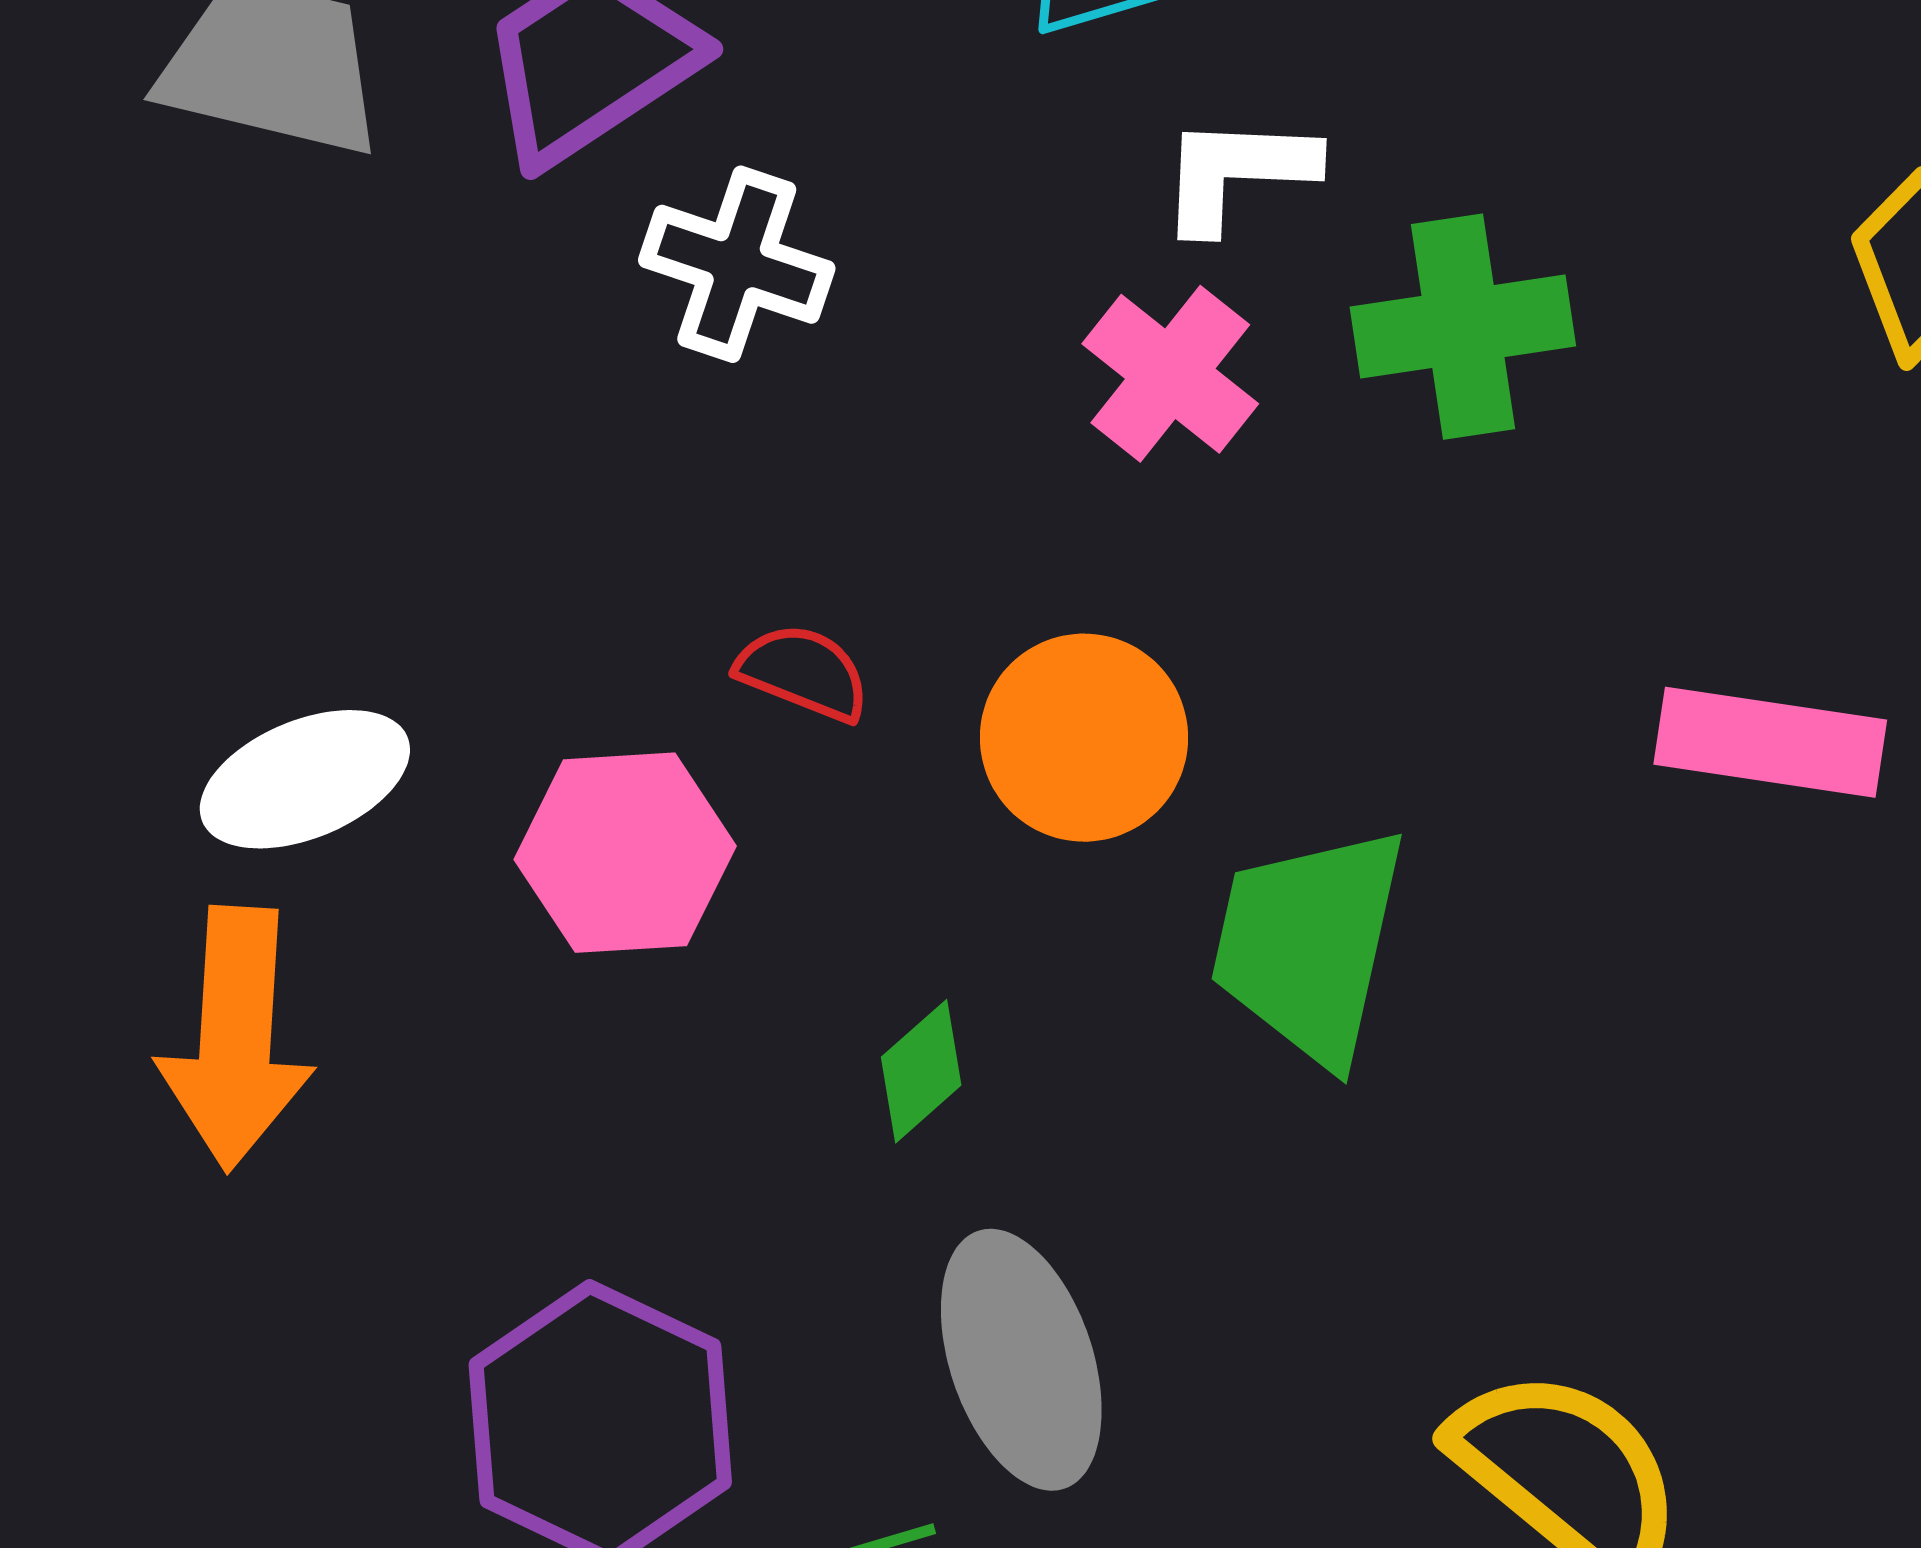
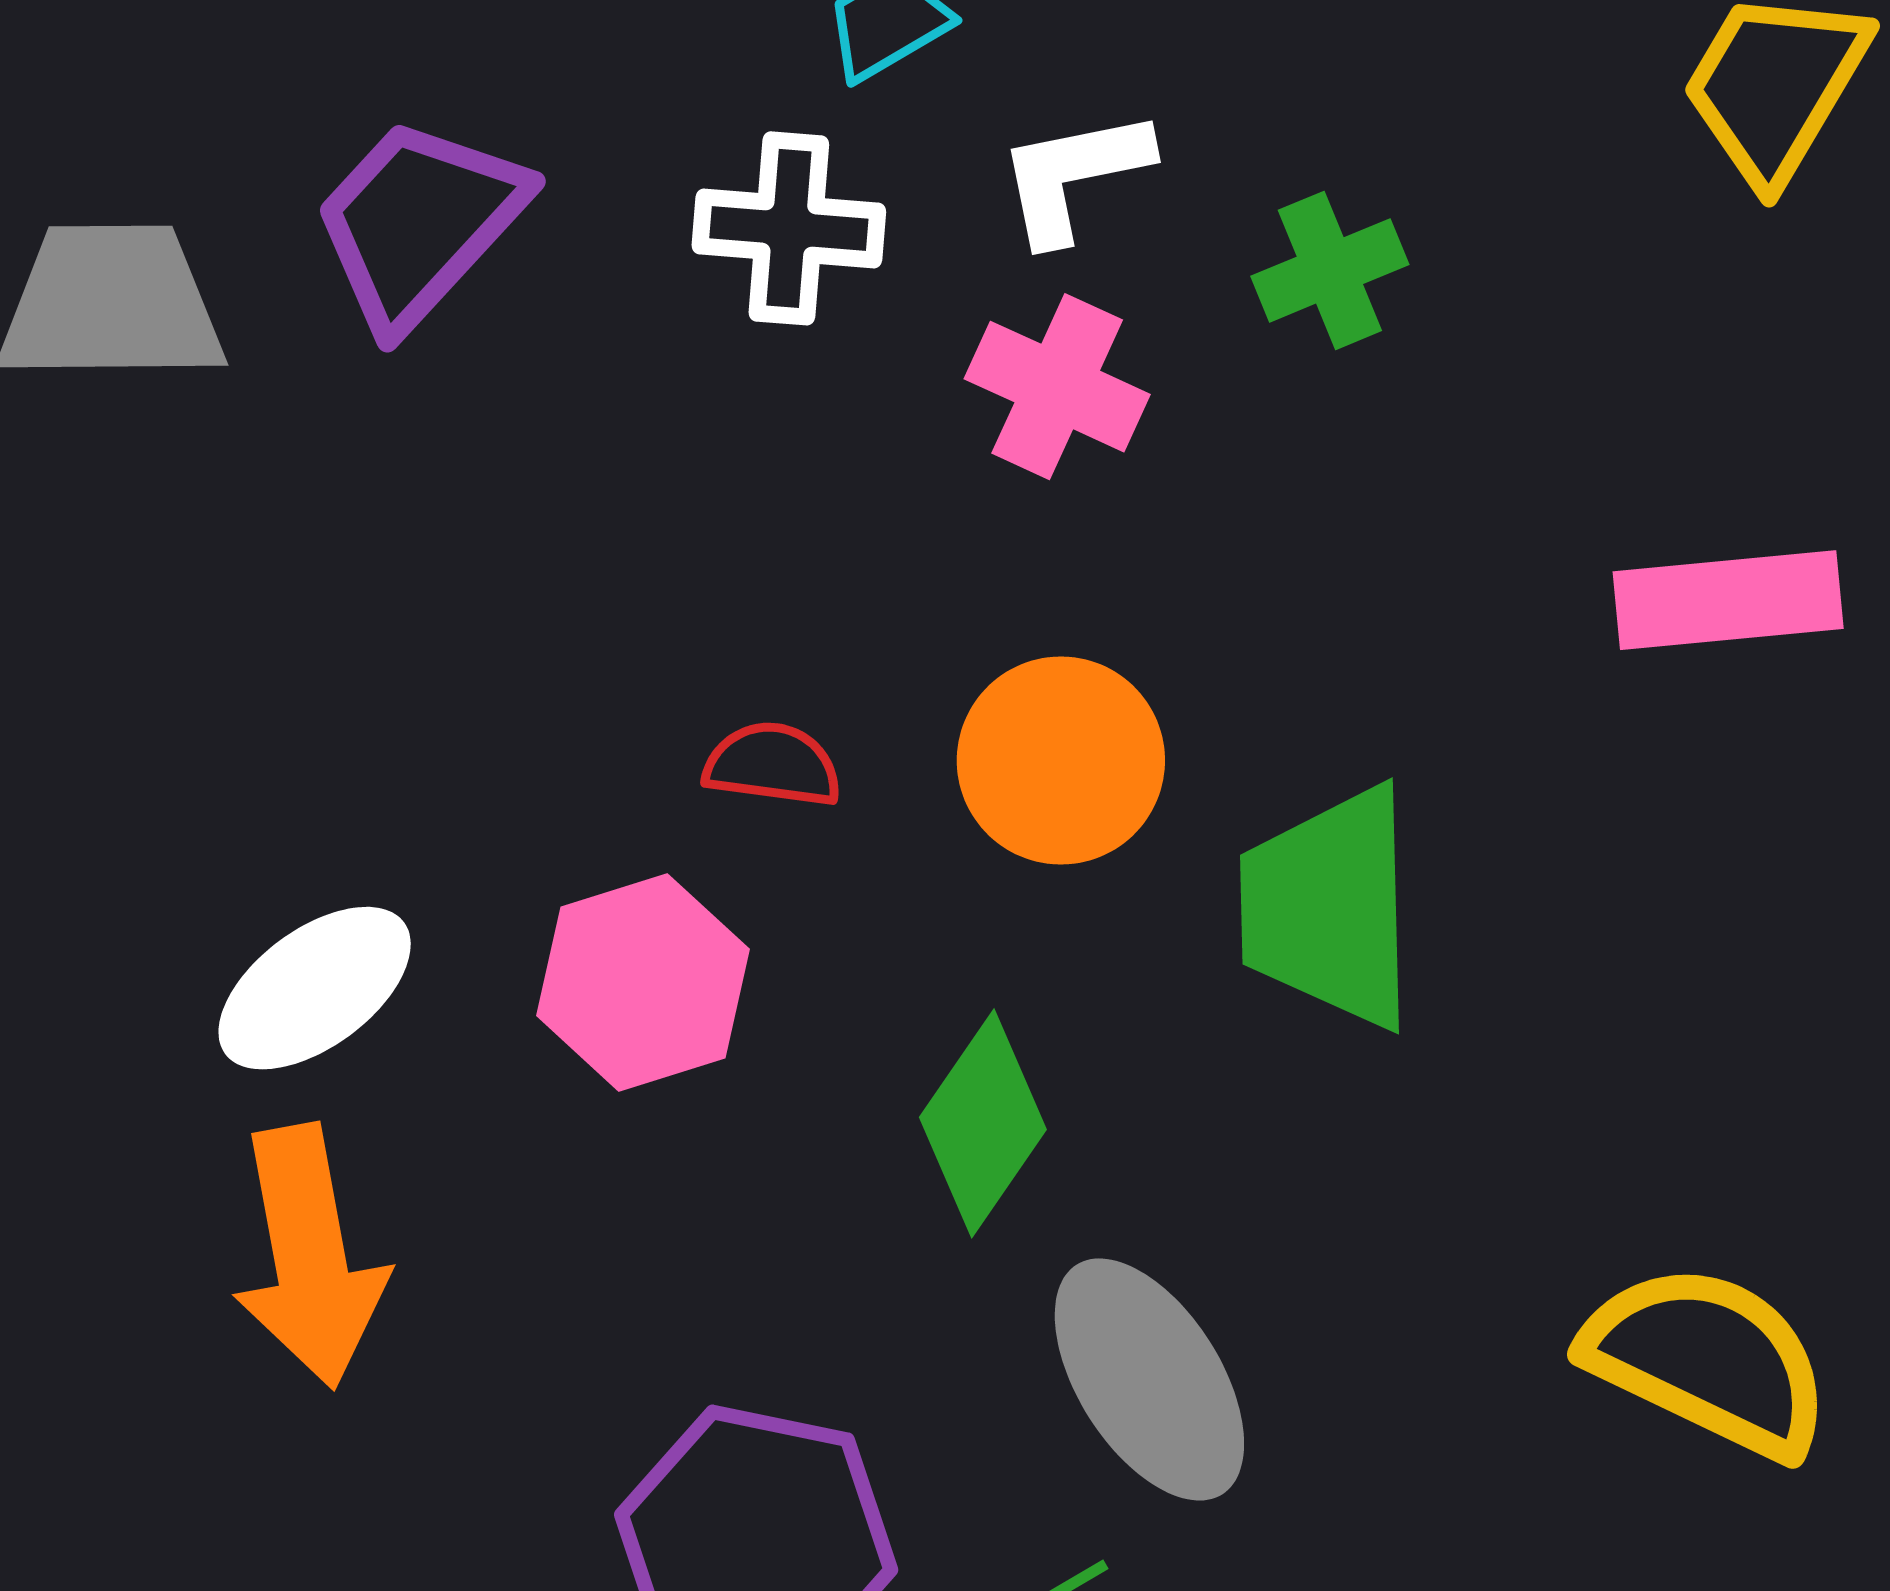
white cross: (737, 264) -> (789, 228), moved
green cross: (1463, 327) -> (1330, 270), size x0.7
green diamond: (921, 1071) -> (983, 1123), size x1.5

